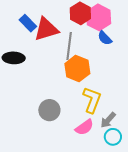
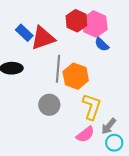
gray line: (69, 46) -> (58, 69), moved
gray circle: (49, 110) -> (49, 105), moved

